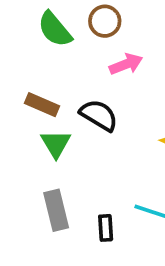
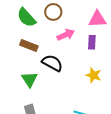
brown rectangle: (42, 105) -> (29, 45), moved

